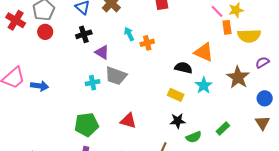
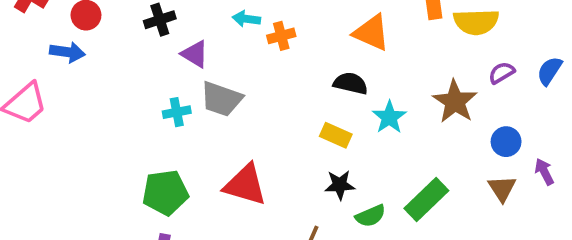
cyan arrow: (129, 34) -> (246, 19), turned -56
orange triangle: (204, 52) -> (371, 33), moved
blue arrow: (40, 86) -> (67, 52), moved
red triangle: (128, 121) -> (245, 185), size x1.4
green rectangle: (223, 129) -> (426, 199), size x1.6

